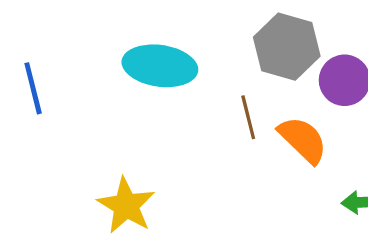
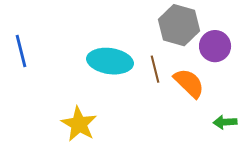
cyan ellipse: (160, 66) -> (110, 61), moved

